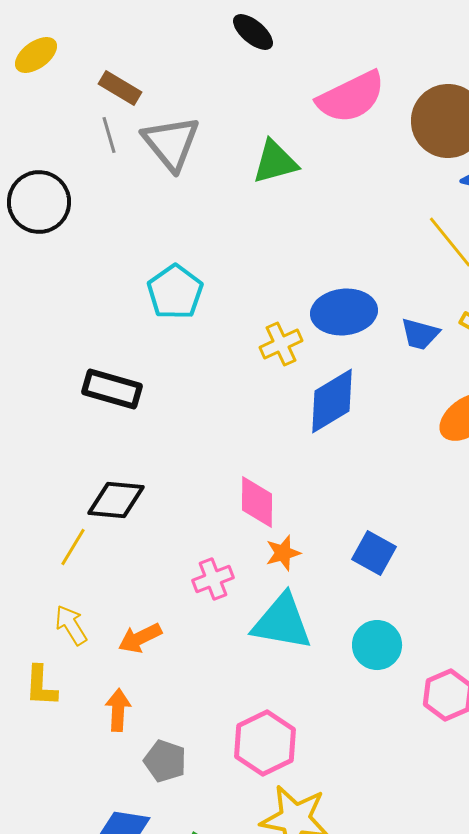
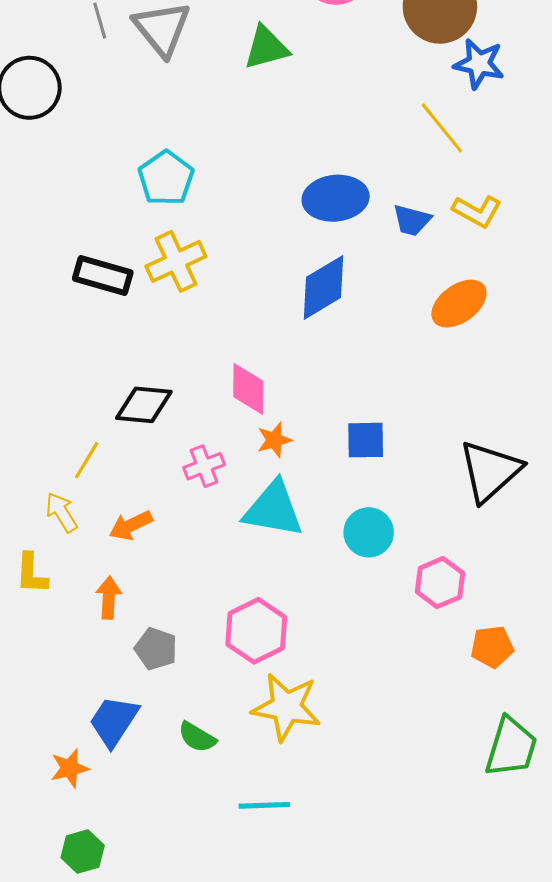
yellow cross: (281, 344) -> (176, 261), moved, size x1.4
black diamond: (116, 500) -> (144, 405), moved
yellow line: (73, 547) -> (87, 460), moved
blue square: (374, 553) -> (366, 440), turned -30

